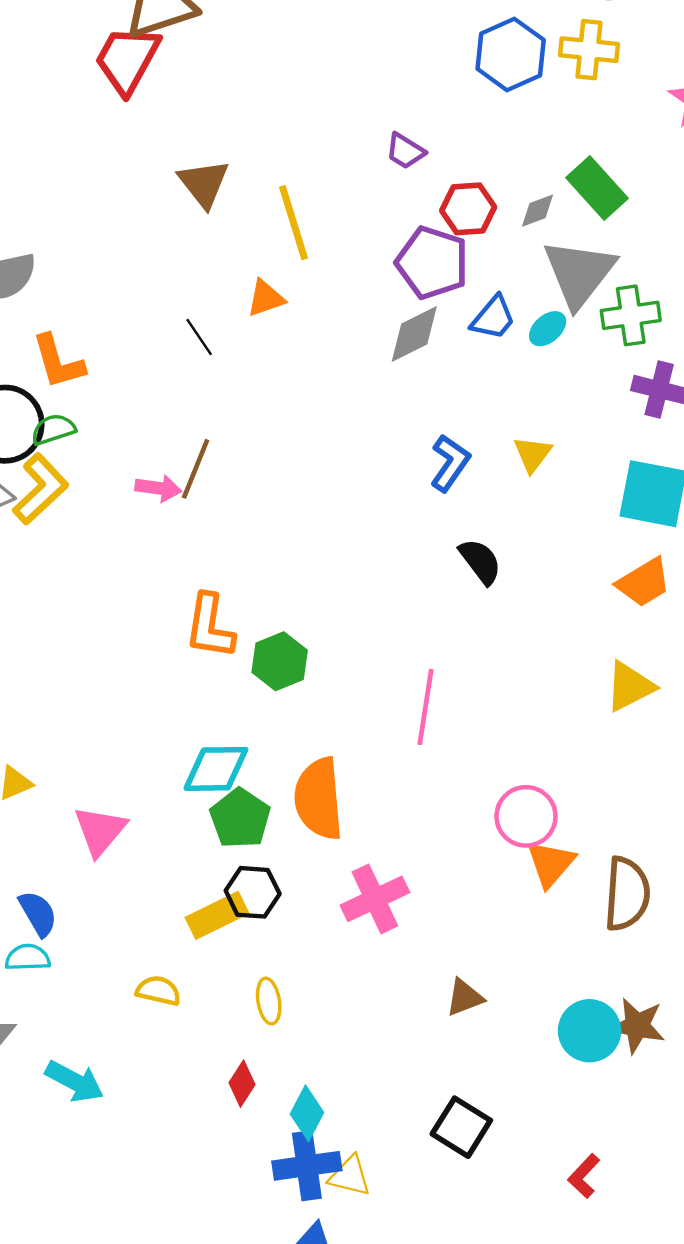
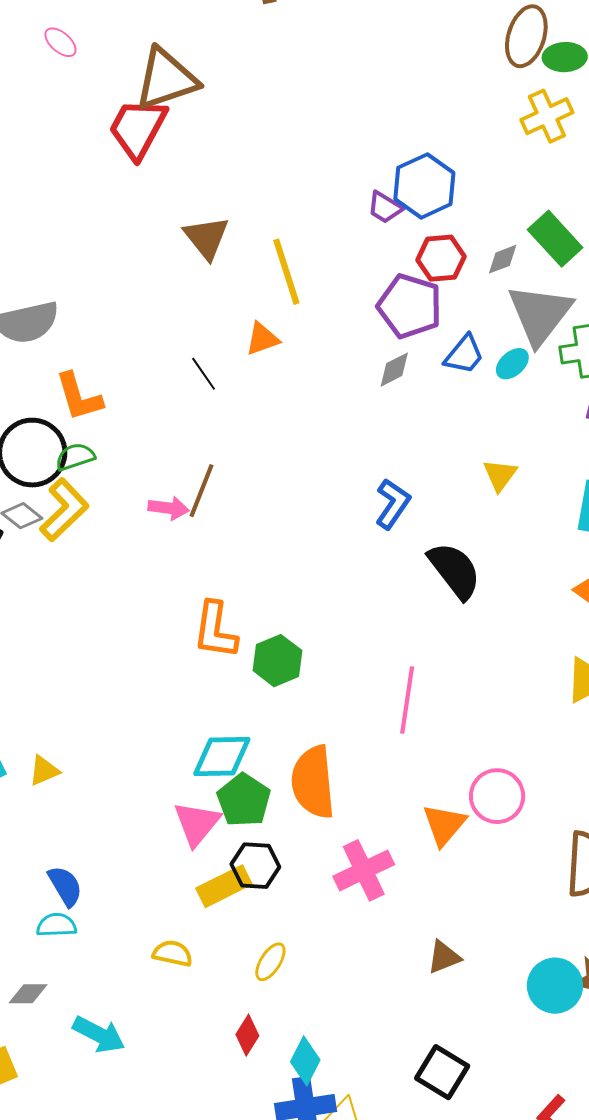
yellow cross: (589, 50) -> (547, 116), turned -30
blue hexagon: (511, 54) -> (424, 186), moved
gray diamond: (414, 334) -> (394, 370), size x0.7
blue L-shape: (450, 463) -> (393, 504), moved
black semicircle: (480, 561) -> (455, 570), size x1.4
pink triangle: (100, 831) -> (197, 824), moved
orange triangle: (551, 864) -> (444, 825), moved
yellow ellipse: (269, 1001) -> (270, 962), turned 42

